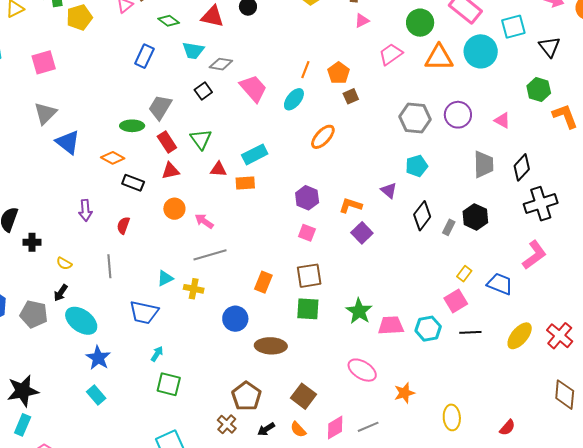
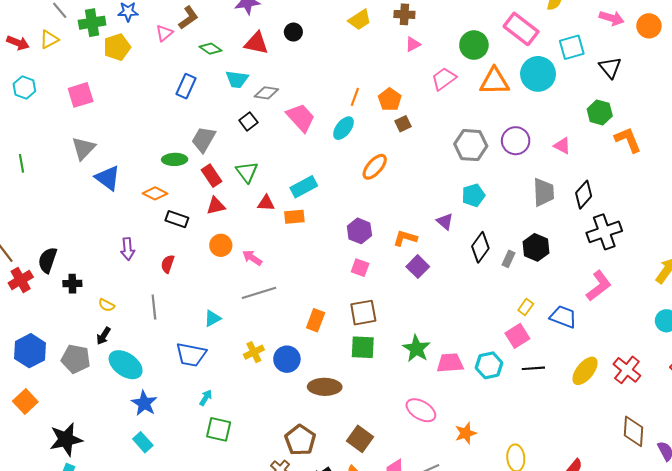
yellow cross: (194, 289) -> (254, 352), moved, turned -36

